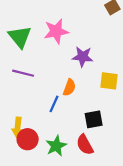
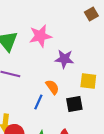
orange semicircle: (69, 87) -> (52, 87), turned -56
black square: (94, 119) -> (74, 104), moved

